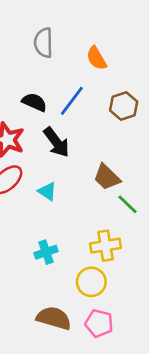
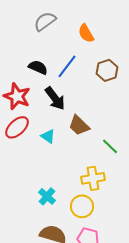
gray semicircle: (43, 43) -> (45, 21), turned 55
brown trapezoid: (107, 177) -> (79, 125), moved
cyan cross: (46, 252) -> (47, 196), moved, turned -30

